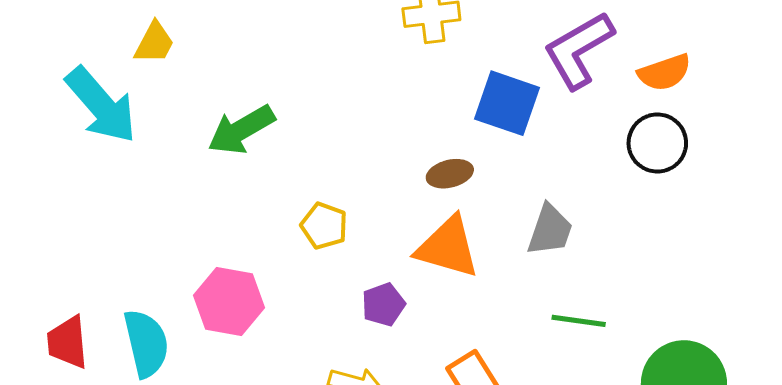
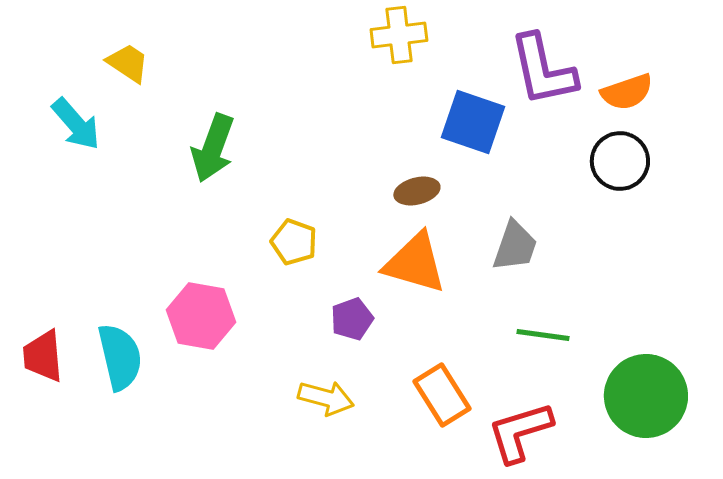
yellow trapezoid: (154, 43) -> (128, 63), turned -84
purple L-shape: (579, 50) -> (543, 70), turned -72
cyan arrow: (101, 105) -> (76, 124), size x0.7
green arrow: (241, 130) -> (213, 148), turned -40

